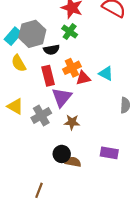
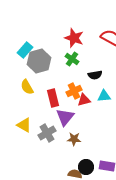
cyan rectangle: (13, 36) -> (25, 50), moved
black semicircle: (51, 50) -> (95, 75), moved
cyan triangle: (106, 73) -> (104, 96), turned -32
black circle: (62, 154) -> (86, 167), moved

